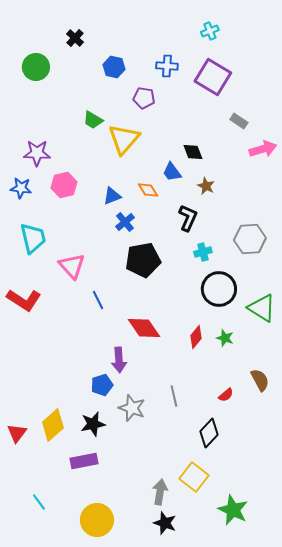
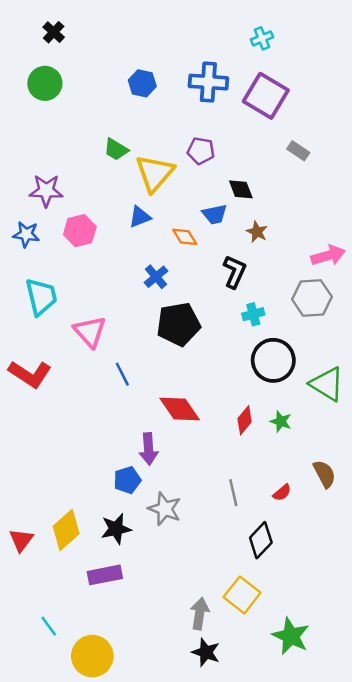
black cross: (75, 38) -> (54, 32), moved
blue cross: (167, 66) -> (208, 82), size x1.4
purple pentagon: (144, 98) -> (201, 151), moved
pink arrow: (263, 149) -> (328, 256), moved
blue trapezoid: (172, 172) -> (215, 214), turned -65
blue triangle: (112, 196) -> (140, 217), moved
gray line: (174, 396) -> (233, 493), moved
yellow circle: (97, 520) -> (92, 656), moved

